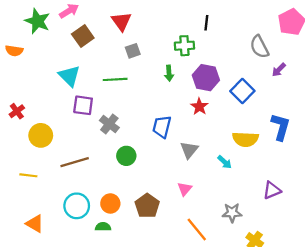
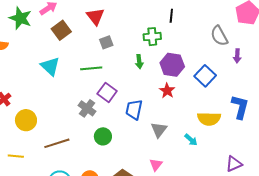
purple arrow: (279, 70) -> (237, 56), turned -40
purple square: (83, 105) -> (107, 92), moved, turned 30

